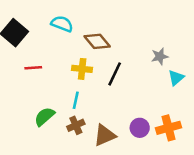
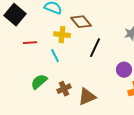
yellow cross: (82, 69) -> (62, 35), moved
cyan line: (76, 100) -> (55, 56), moved, turned -40
purple circle: (140, 128) -> (124, 70), moved

